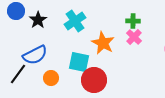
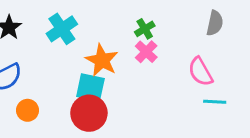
green cross: (133, 21) -> (145, 29), turned -32
cyan square: (79, 62) -> (90, 87), moved

